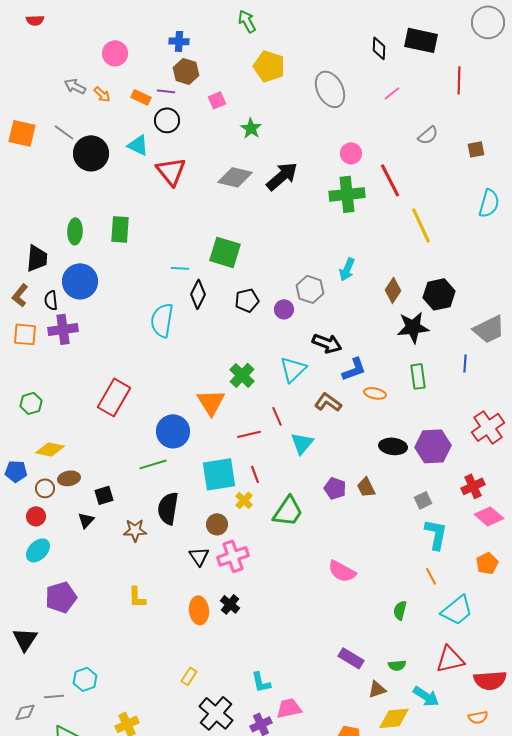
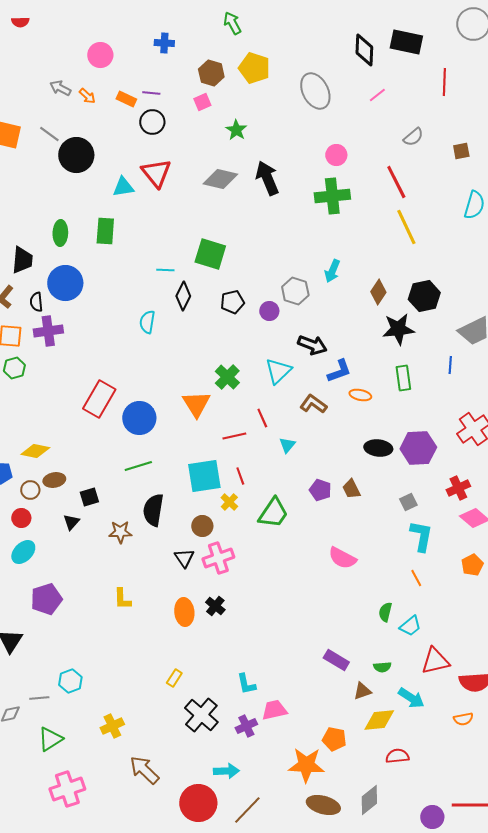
black diamond: (379, 48) -> (364, 50), size x1.4
brown hexagon: (186, 71) -> (211, 73), moved
cyan triangle: (138, 145) -> (123, 187), moved, turned -35
black arrow: (282, 176) -> (267, 178), turned -72
red line: (390, 180) -> (396, 182), moved
cyan semicircle: (162, 320) -> (147, 322), size x0.7
green hexagon: (31, 403) -> (14, 368), moved
blue circle: (173, 431) -> (139, 418), moved
cyan triangle: (302, 443) -> (287, 445), size x0.7
pink semicircle: (342, 571) -> (342, 558), moved
cyan trapezoid: (457, 610) -> (410, 626), moved, size x0.7

